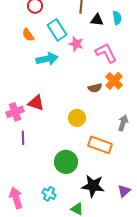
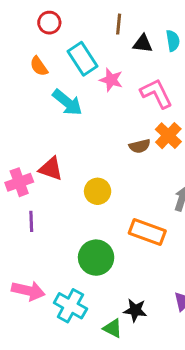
cyan arrow: (47, 59) -> (67, 102), turned 50
yellow circle: (77, 118) -> (98, 191), moved
black star: (93, 186) -> (135, 310), moved, size x0.7
cyan cross: (49, 194) -> (70, 306), size x1.5
pink arrow: (16, 198) -> (28, 291), moved, turned 120

